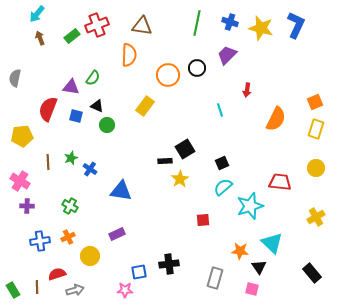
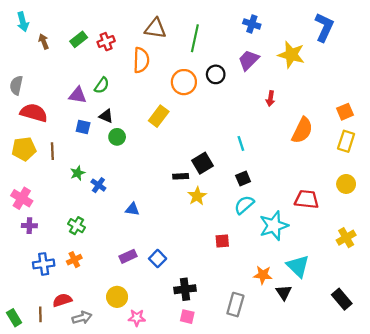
cyan arrow: (37, 14) -> (23, 22), moved, turned -54
green line: (197, 23) -> (195, 38), moved
red cross: (97, 25) -> (106, 42), moved, size x0.7
yellow star: (261, 28) -> (291, 55), moved
red semicircle: (48, 109) -> (34, 113), moved, turned 85
cyan line: (220, 110) -> (241, 143), moved
brown line: (48, 162) -> (52, 151), moved
blue triangle: (121, 191) -> (132, 209), size x0.6
yellow circle: (90, 256) -> (117, 297), moved
blue square: (139, 272) -> (158, 259), moved, turned -35
pink square: (252, 289) -> (187, 317), moved

